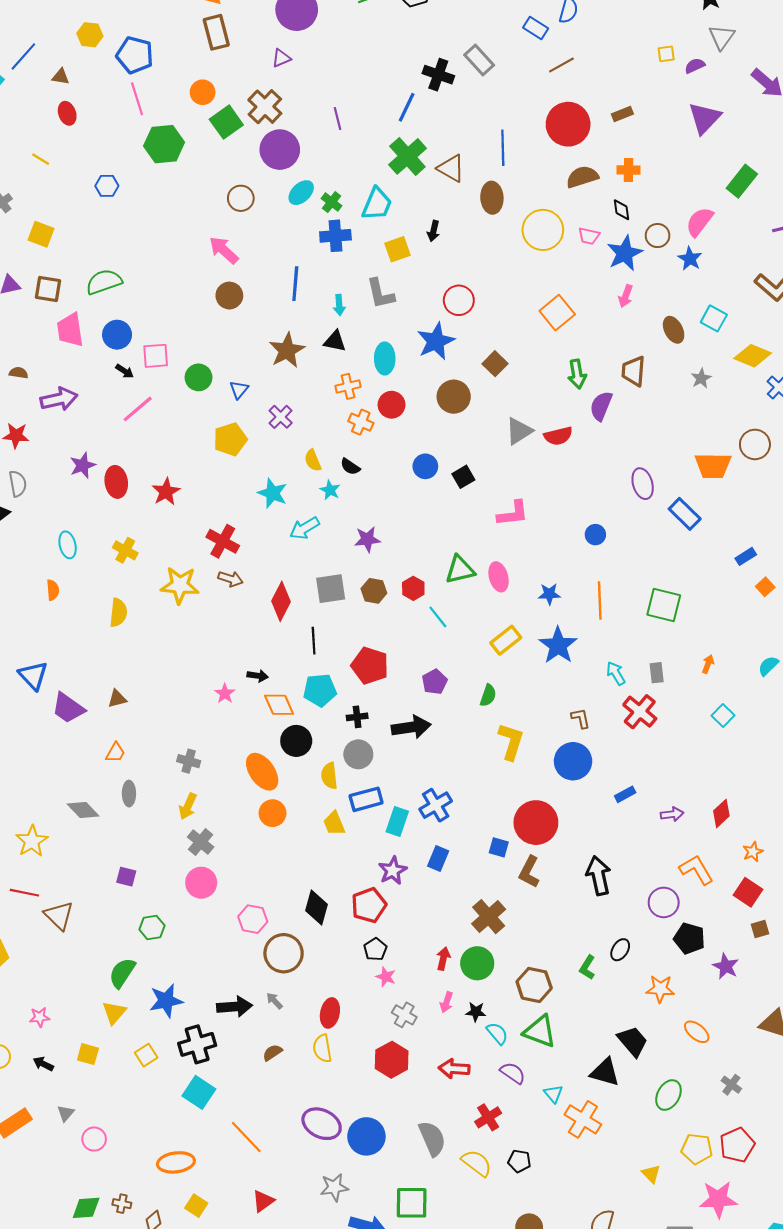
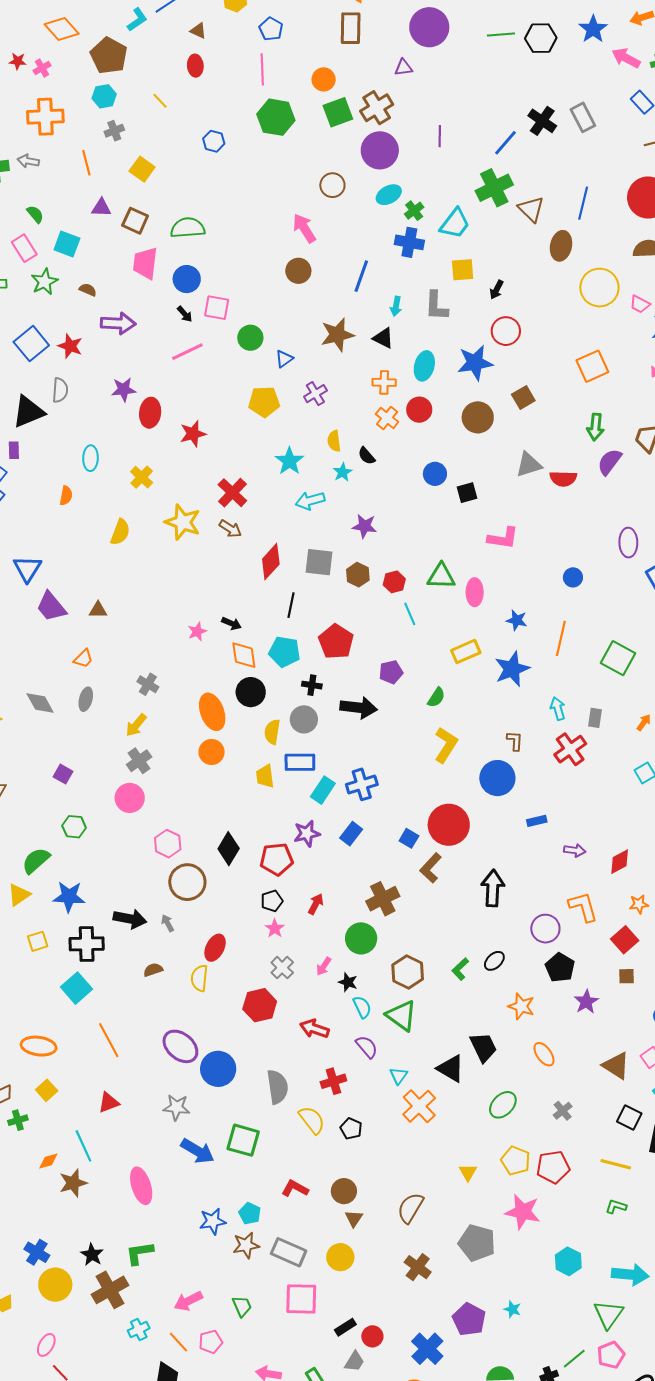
blue pentagon: (135, 55) -> (271, 29), size x0.7
black arrow: (434, 231) -> (497, 290), moved
red arrow: (443, 959) -> (316, 904), moved

